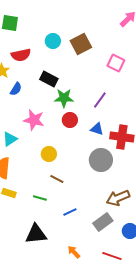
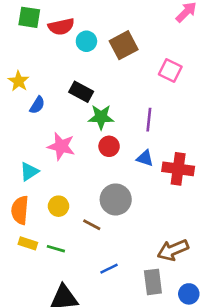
red semicircle: (21, 55) -> (61, 27), moved
purple line: (100, 100) -> (149, 120), turned -30
yellow circle: (49, 154) -> (59, 206), moved
gray circle: (101, 160) -> (116, 199), moved
green line: (40, 198) -> (56, 249), moved
gray rectangle: (103, 222) -> (153, 282), turned -60

